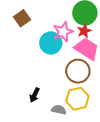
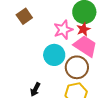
cyan circle: (51, 43) -> (54, 55), moved

